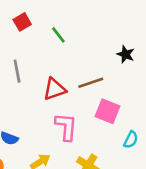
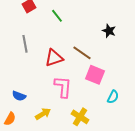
brown line: (91, 83) -> (82, 53), turned 54

